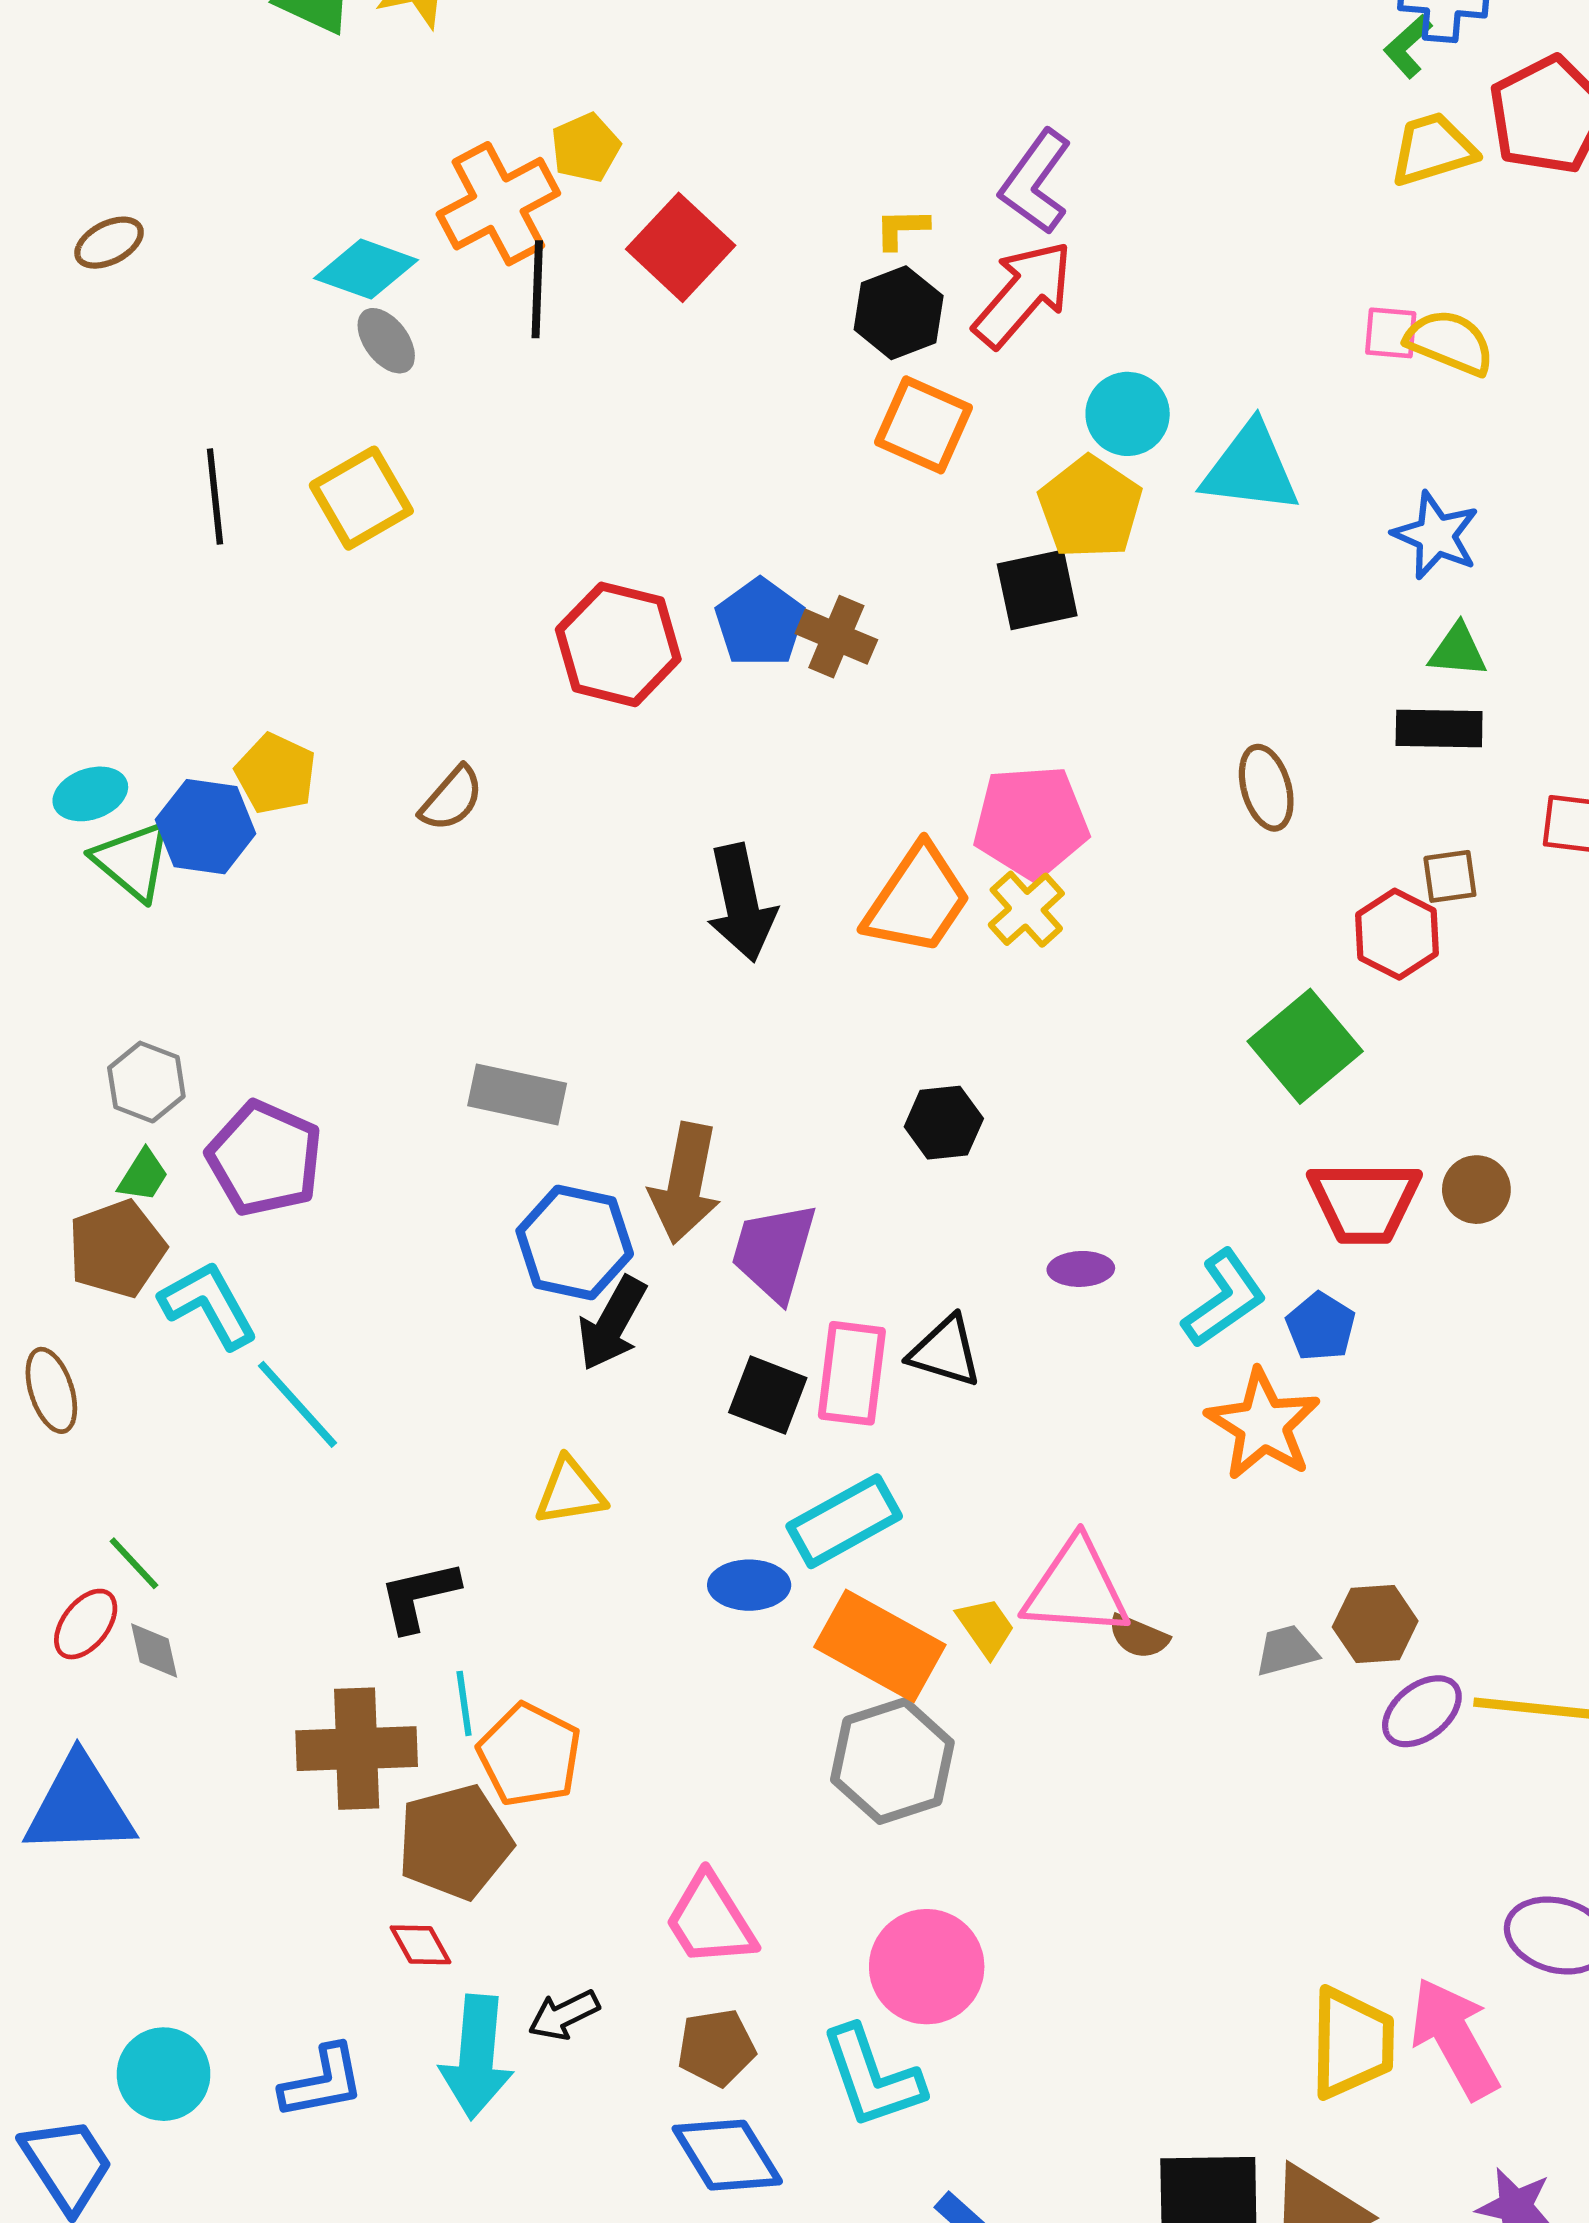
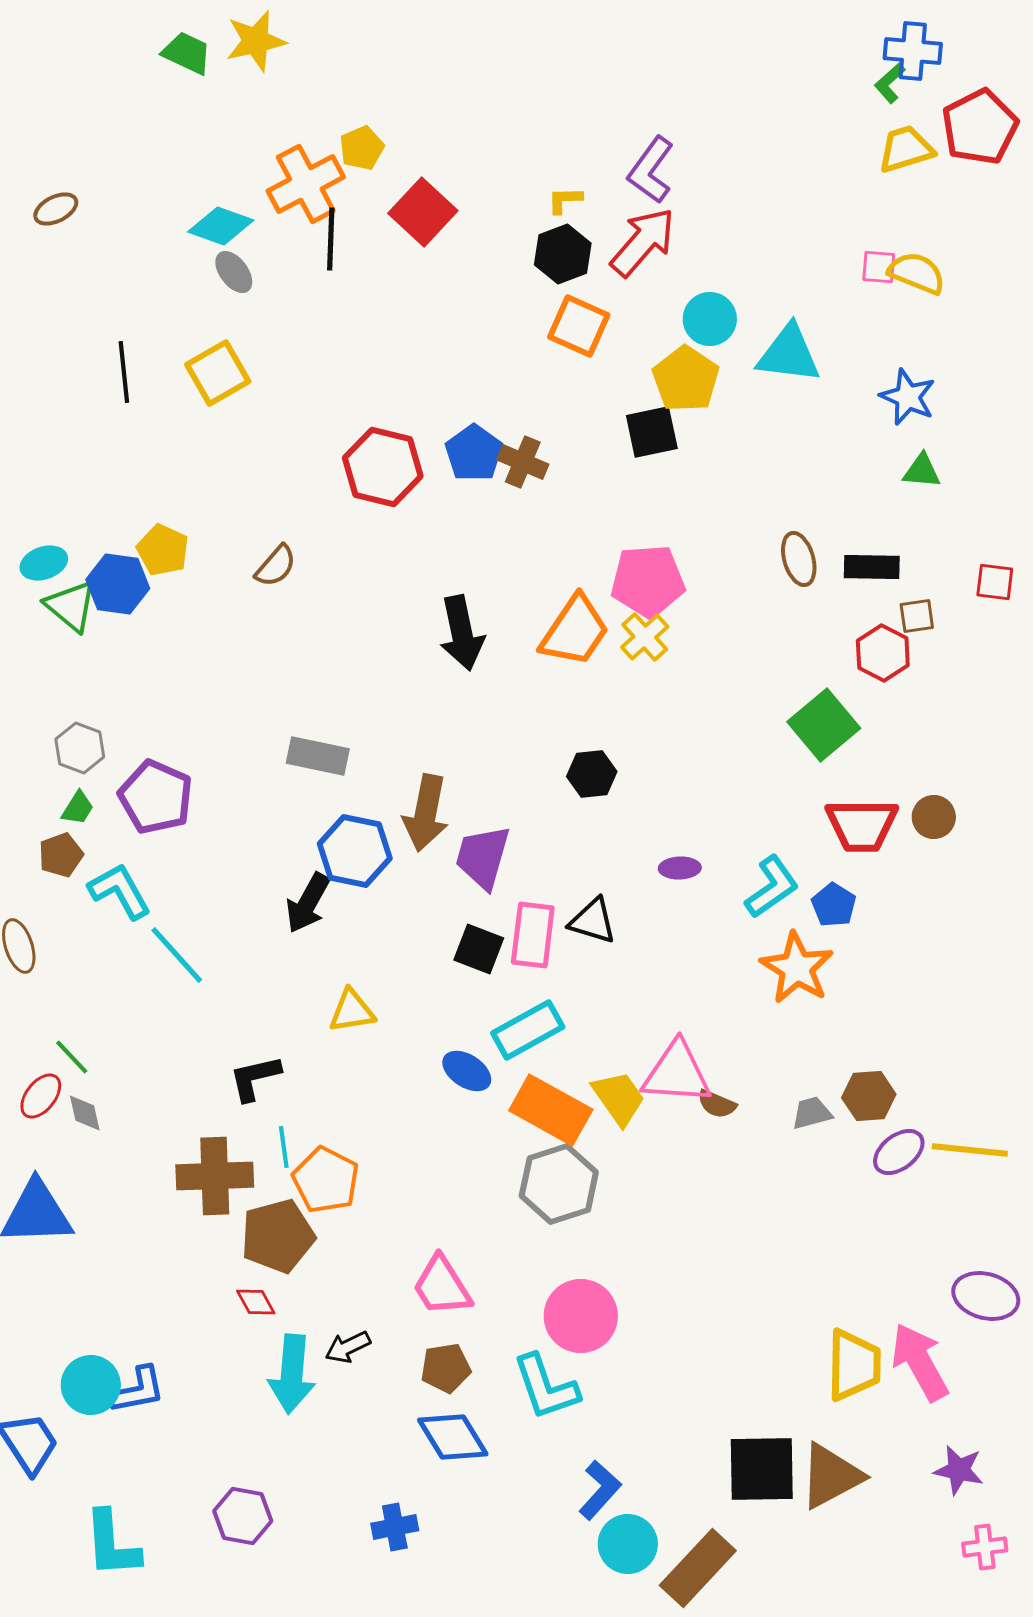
black rectangle: (1439, 729) -> (872, 567), moved
brown pentagon: (117, 1249) -> (61, 855), size x0.7
black arrow: (612, 1323) -> (308, 903), moved
blue ellipse: (749, 1585) -> (467, 1071), turned 33
yellow trapezoid: (986, 1627) -> (619, 1098), size x1.4
blue L-shape: (322, 2082) -> (138, 1390), moved

